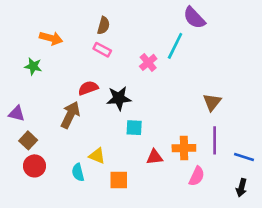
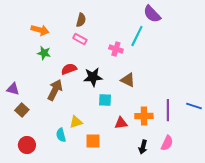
pink cross: (148, 62) -> (116, 49), turned -32
green star: (33, 66) -> (44, 53), moved
brown triangle: (212, 102) -> (128, 80), moved, turned -42
yellow triangle: (97, 156) -> (76, 122), turned -40
blue line: (244, 157) -> (194, 106), moved
red circle: (34, 166) -> (27, 145), moved
pink semicircle: (197, 176) -> (167, 143), moved
black arrow: (241, 188) -> (143, 147), moved

